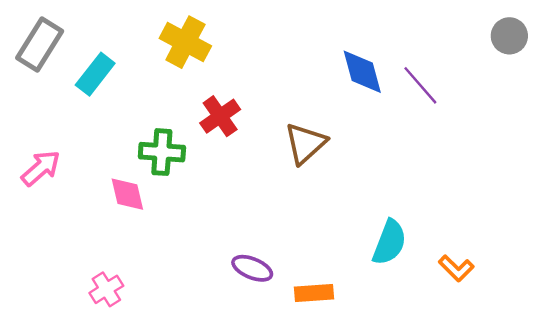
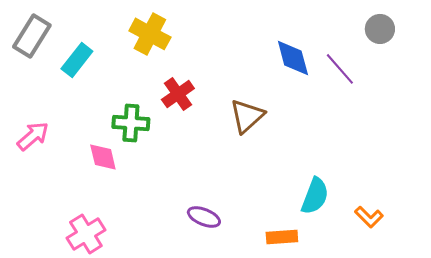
gray circle: (509, 36) -> (380, 29), moved
pink cross: (106, 289) -> (86, 234), size x1.4
orange rectangle: (314, 293) -> (282, 237), moved

